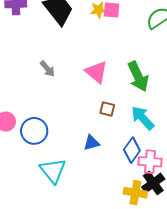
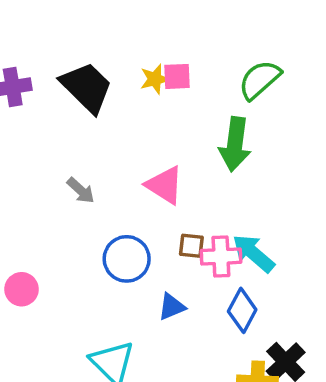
green arrow: (138, 76) -> (235, 144), moved, turned 40
blue circle: (34, 131) -> (127, 259), moved
pink cross: (150, 162) -> (221, 256), moved

